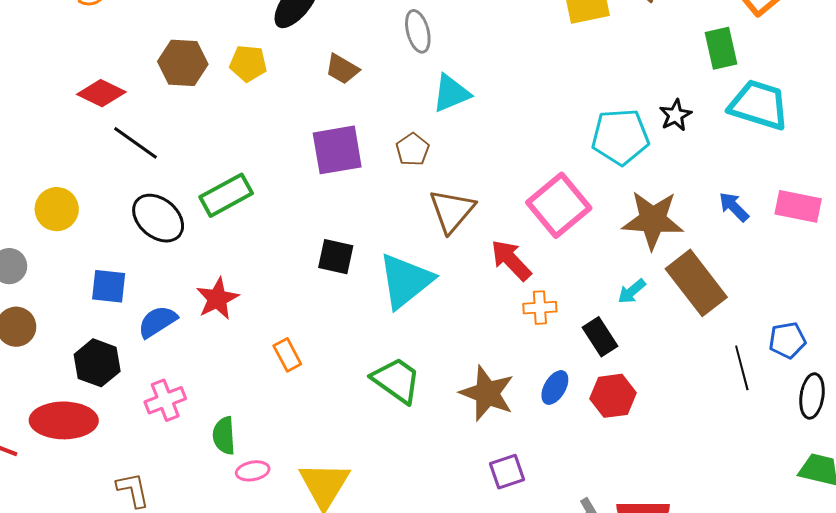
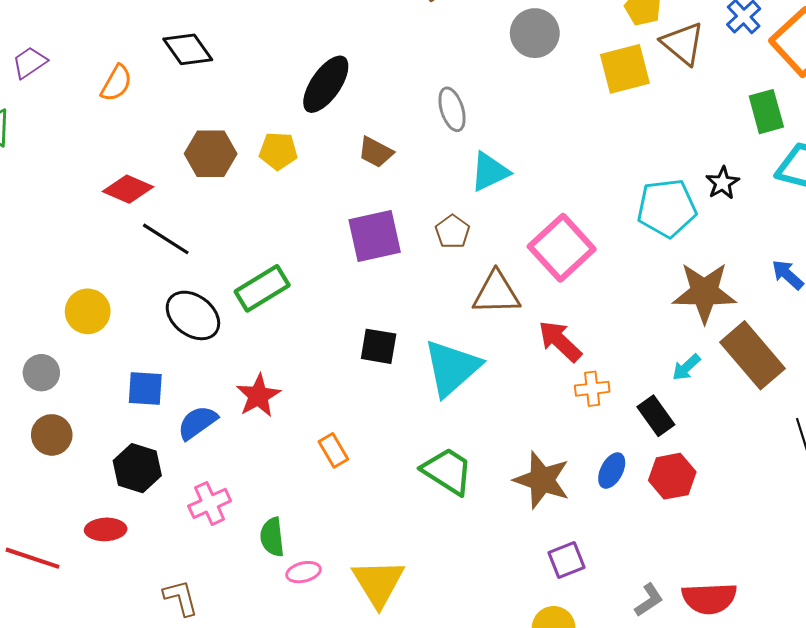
pink square: (559, 205) -> (562, 248), moved
brown triangle: (452, 211) -> (496, 293), turned 51
red ellipse: (64, 420) -> (106, 529), size x0.6

